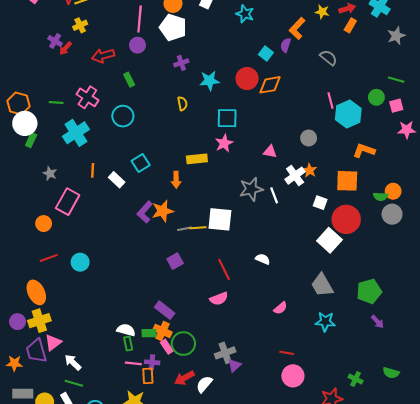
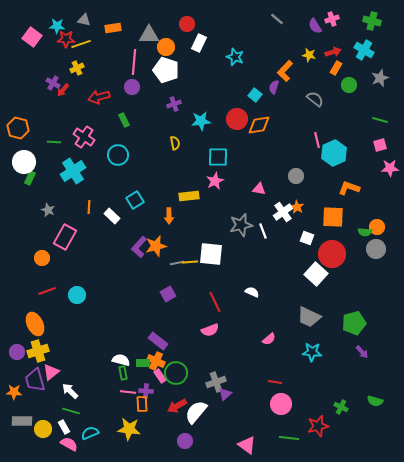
green circle: (376, 97) -> (349, 85), moved
orange hexagon: (19, 104) -> (18, 128), moved
gray trapezoid: (322, 285) -> (309, 317), turned -35
white semicircle: (204, 384) -> (196, 412), size x1.4

